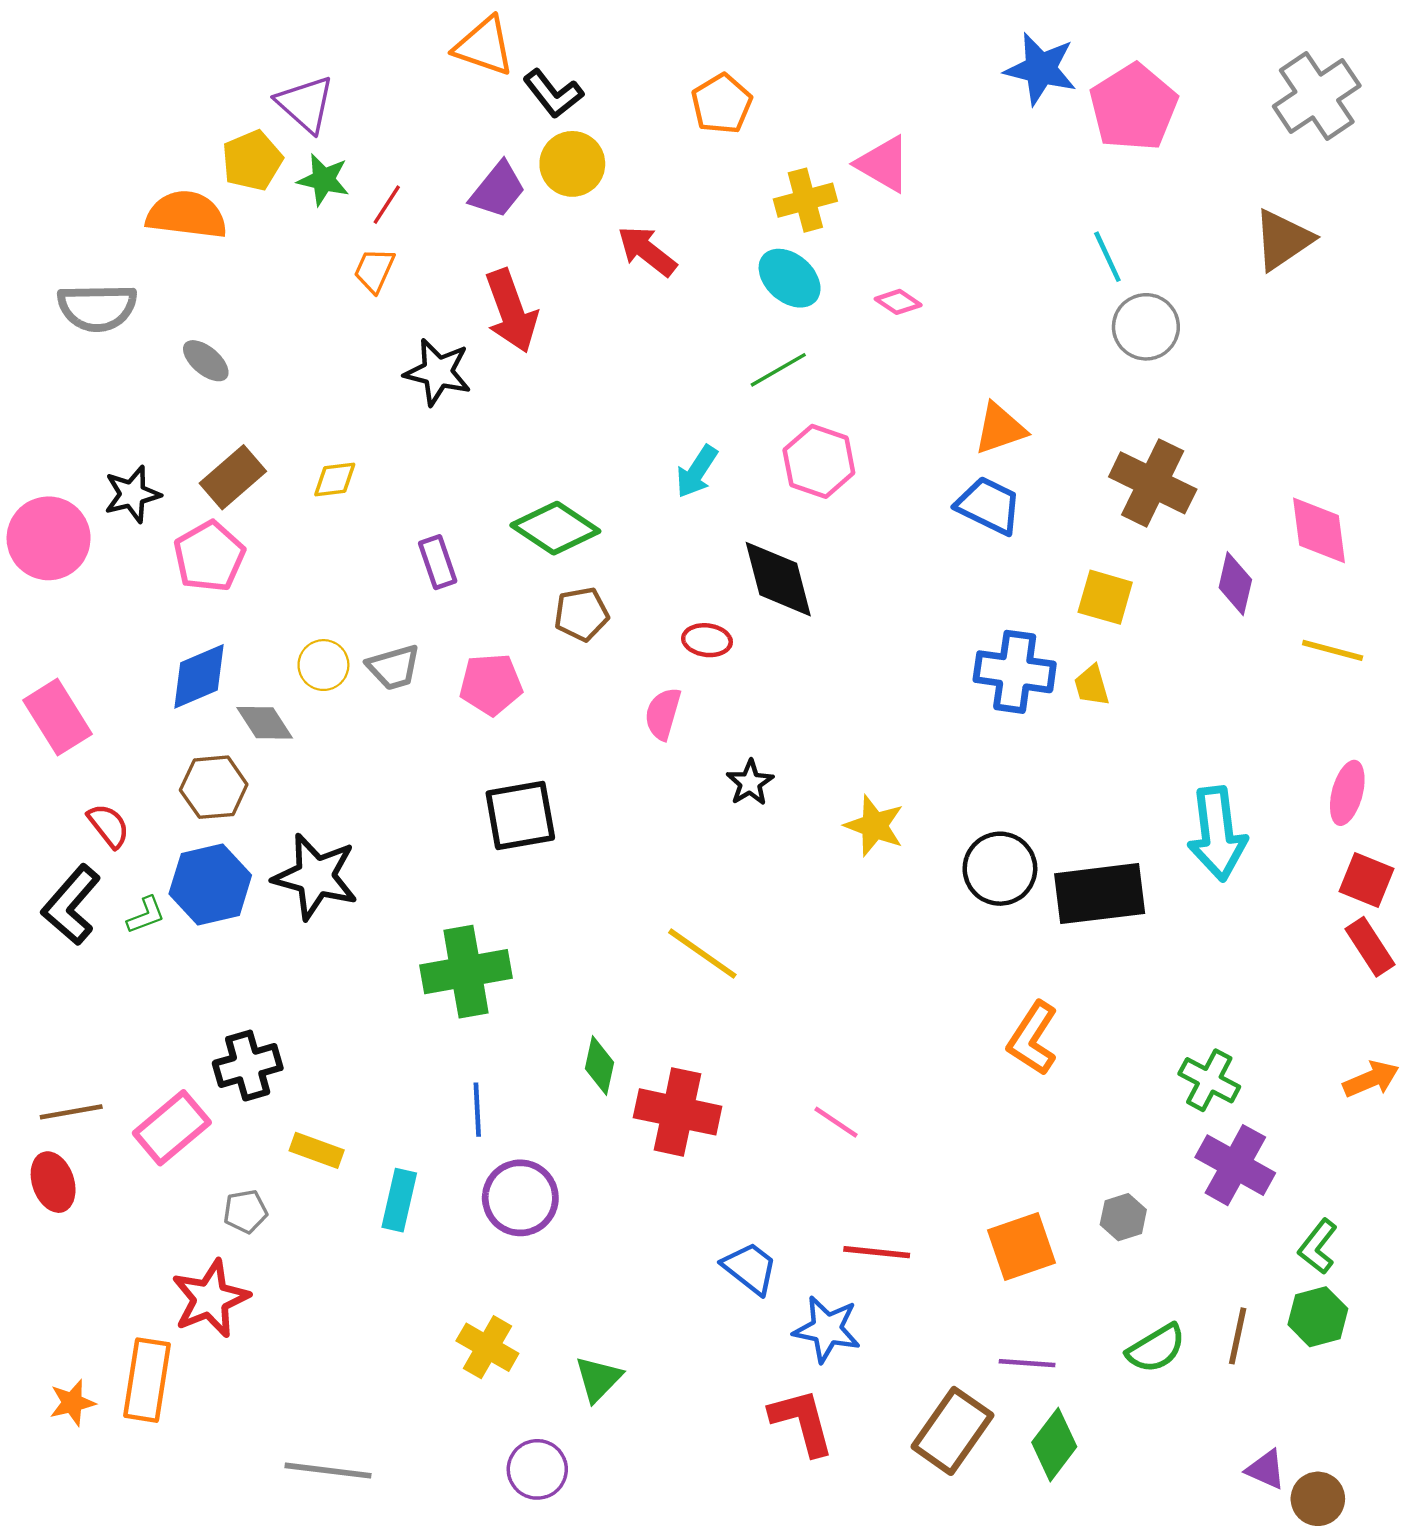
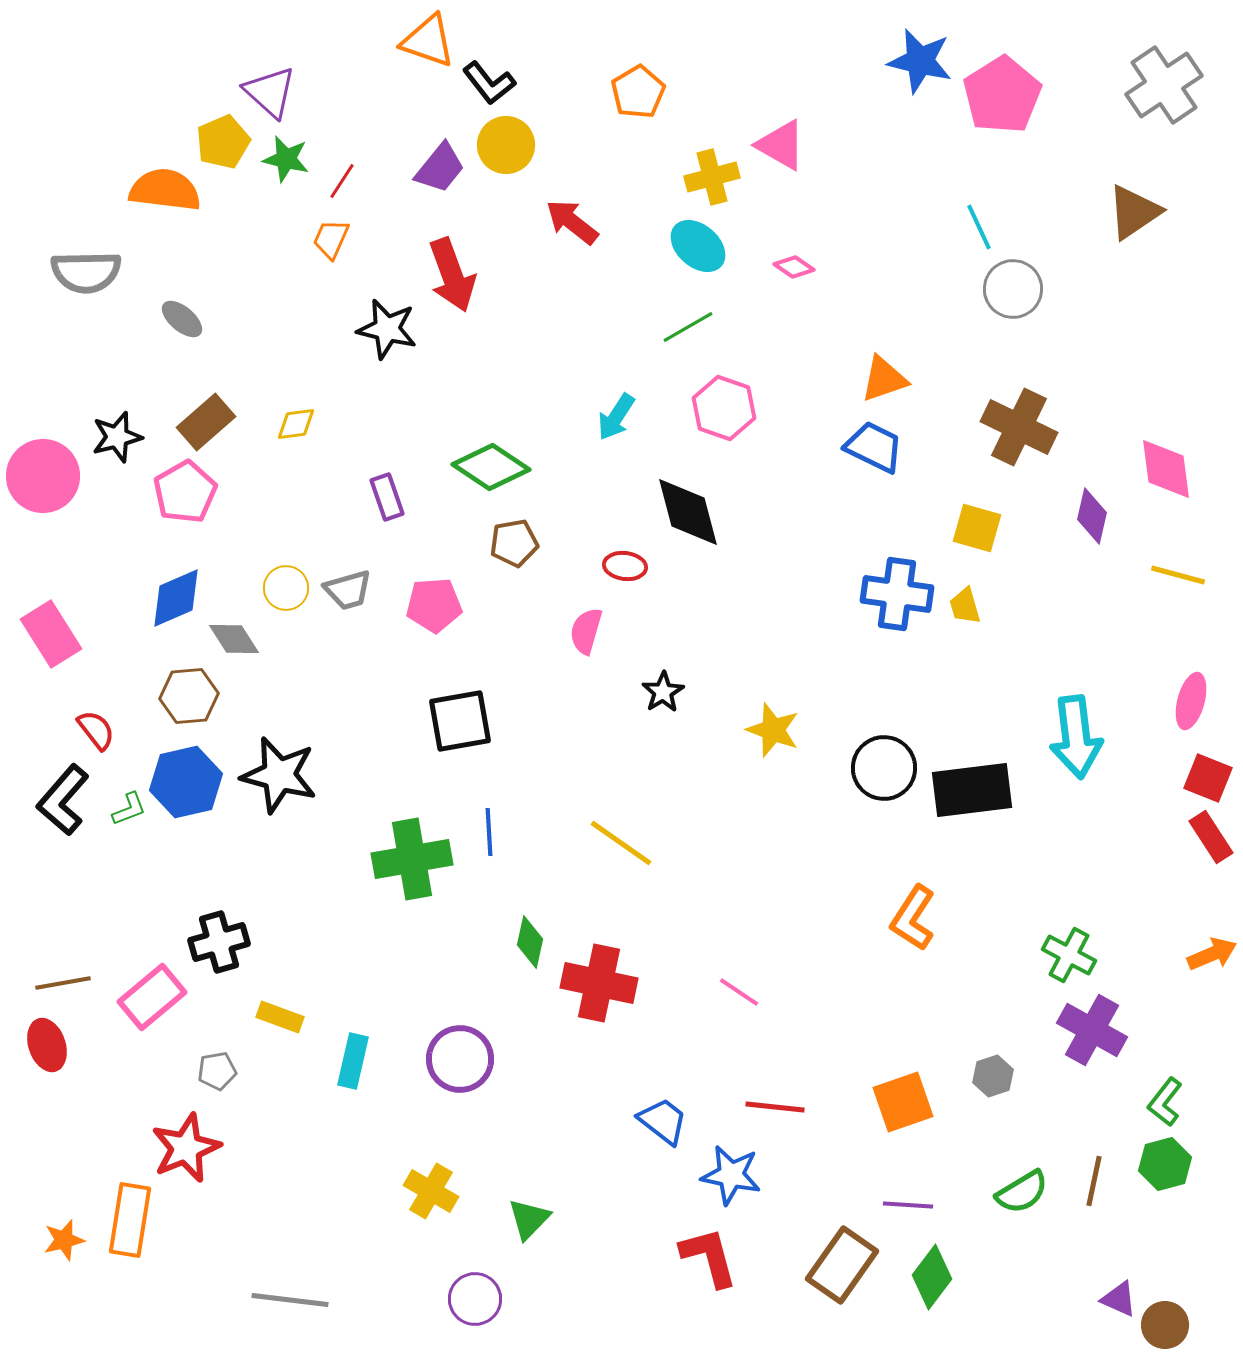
blue line: (477, 1110) -> (489, 832), moved

